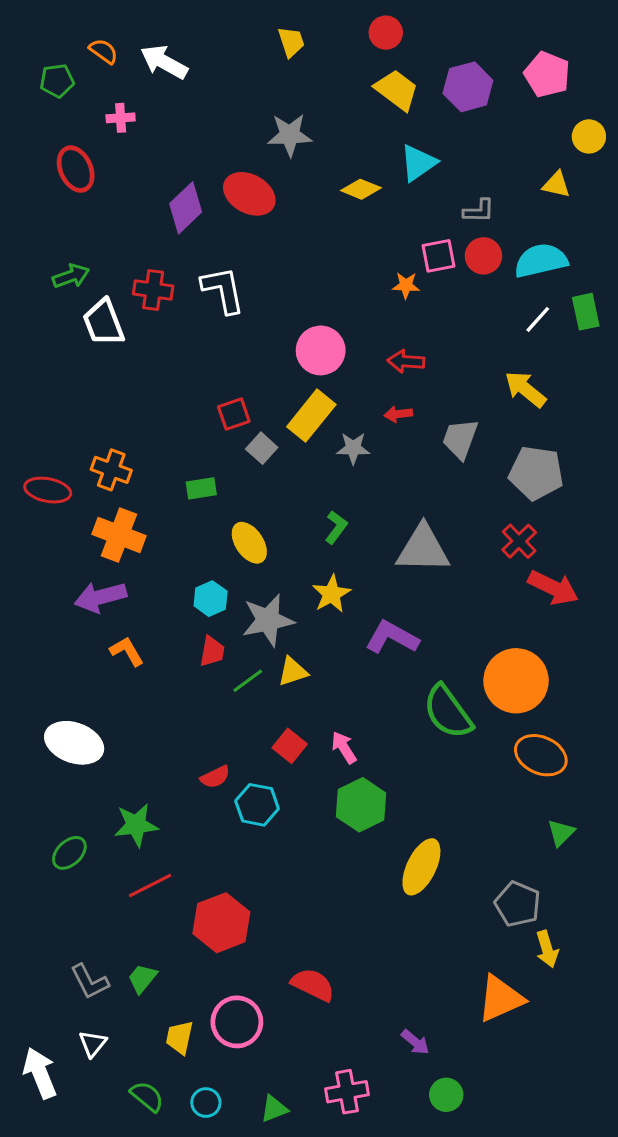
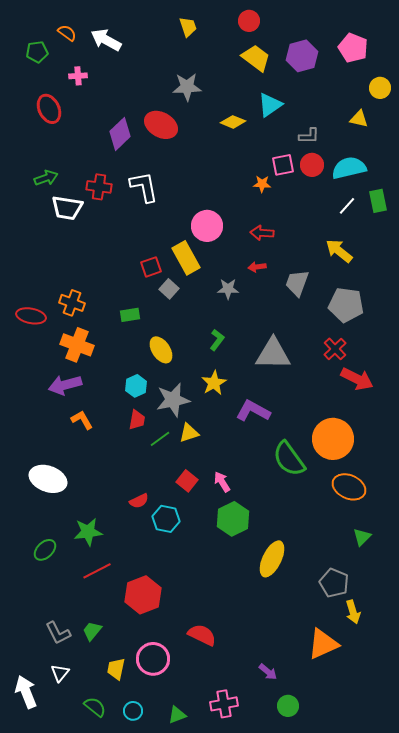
white trapezoid: (104, 323) -> (67, 208), turned -60
yellow rectangle: (311, 416) -> (186, 258), moved, turned -68

